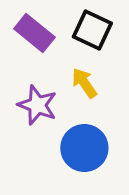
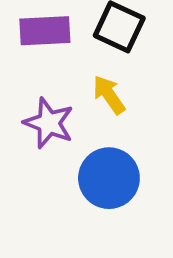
purple rectangle: (34, 33) -> (45, 31), turned -42

